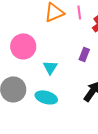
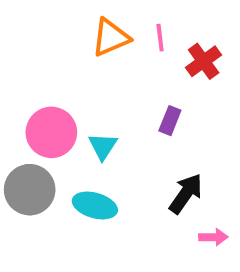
pink circle: (23, 46) -> (51, 132), moved

